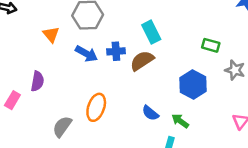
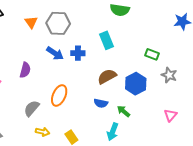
orange triangle: (51, 34) -> (31, 22), moved
brown semicircle: (142, 61) -> (107, 76), moved
purple semicircle: (37, 81) -> (25, 70), moved
blue semicircle: (150, 113) -> (101, 103), turned -32

